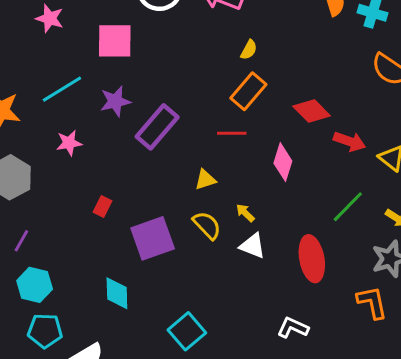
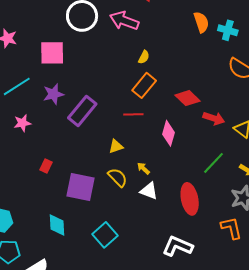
purple square: (153, 238) -> (81, 187), turned 32
white L-shape: (293, 328) -> (178, 246), size x1.4
cyan square: (187, 331) -> (105, 235), moved

